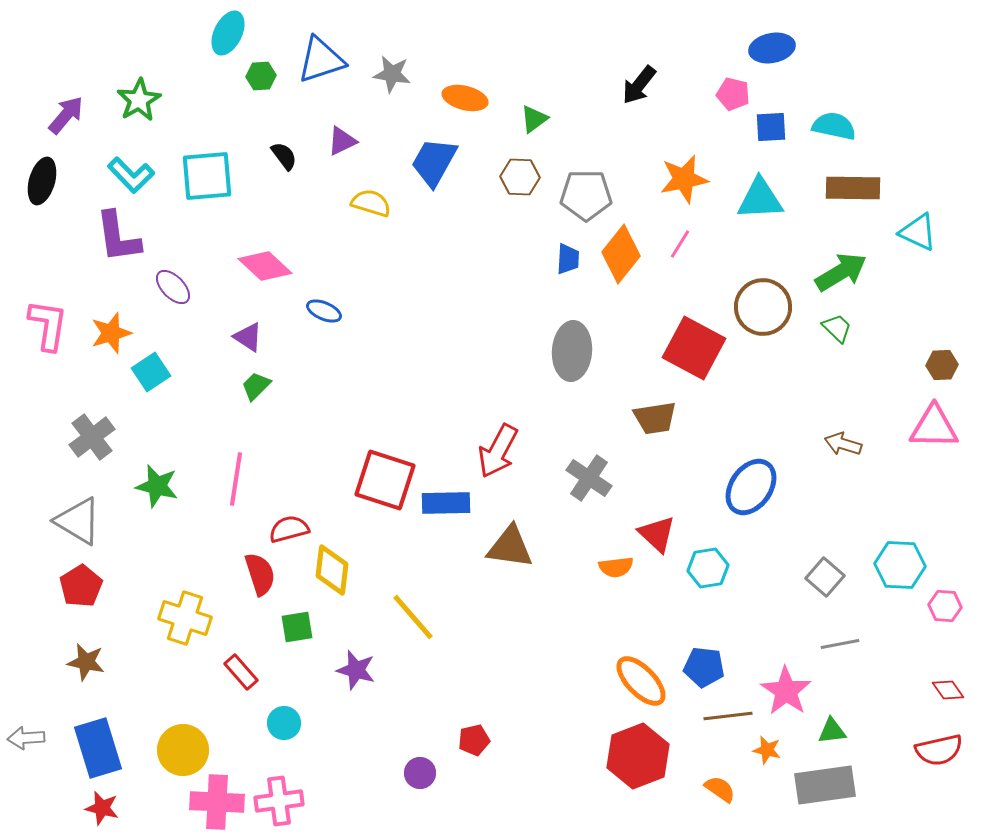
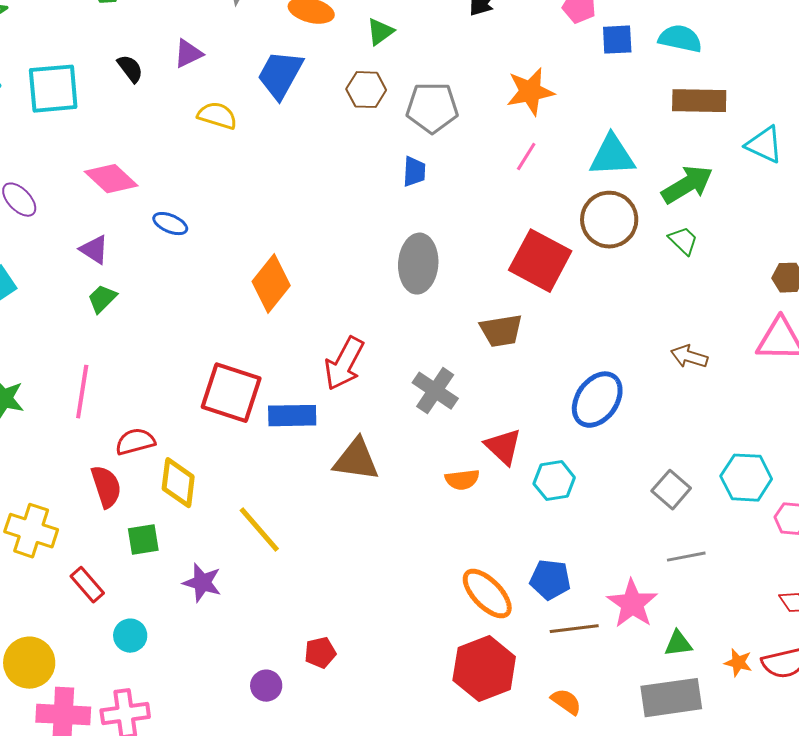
cyan triangle: (760, 199) -> (612, 156), moved
orange diamond: (621, 254) -> (271, 284), moved
orange star: (767, 750) -> (738, 663), moved

